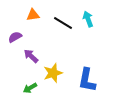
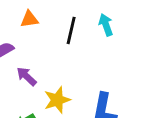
black line: (63, 23) -> (71, 30), turned 72

